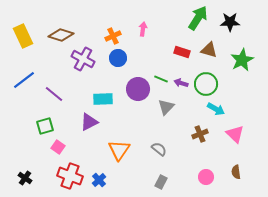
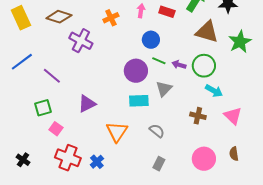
brown triangle: (209, 50) -> (207, 32), size x1.4
red rectangle: (182, 52) -> (167, 12), moved
blue circle: (118, 58) -> (151, 40), moved
cyan rectangle: (103, 99) -> (139, 101), moved
brown cross: (200, 134) -> (198, 116), turned 35
pink circle: (206, 177) -> (204, 159), size x1.5

